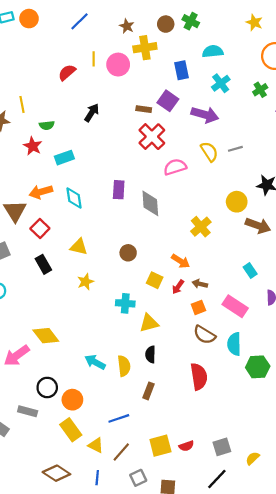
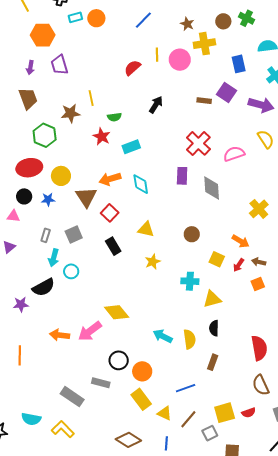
red cross: (152, 137) -> (198, 143), moved
brown semicircle: (204, 335) -> (261, 385), moved, turned 35
gray square: (138, 478) -> (210, 433), moved

